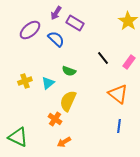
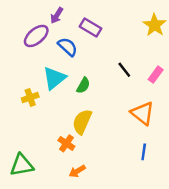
purple arrow: (56, 13) -> (57, 15), moved
green semicircle: (69, 71) -> (83, 85), turned -80
cyan triangle: (48, 83) -> (54, 78), moved, size x1.5
green triangle: (18, 137) -> (22, 165), turned -35

